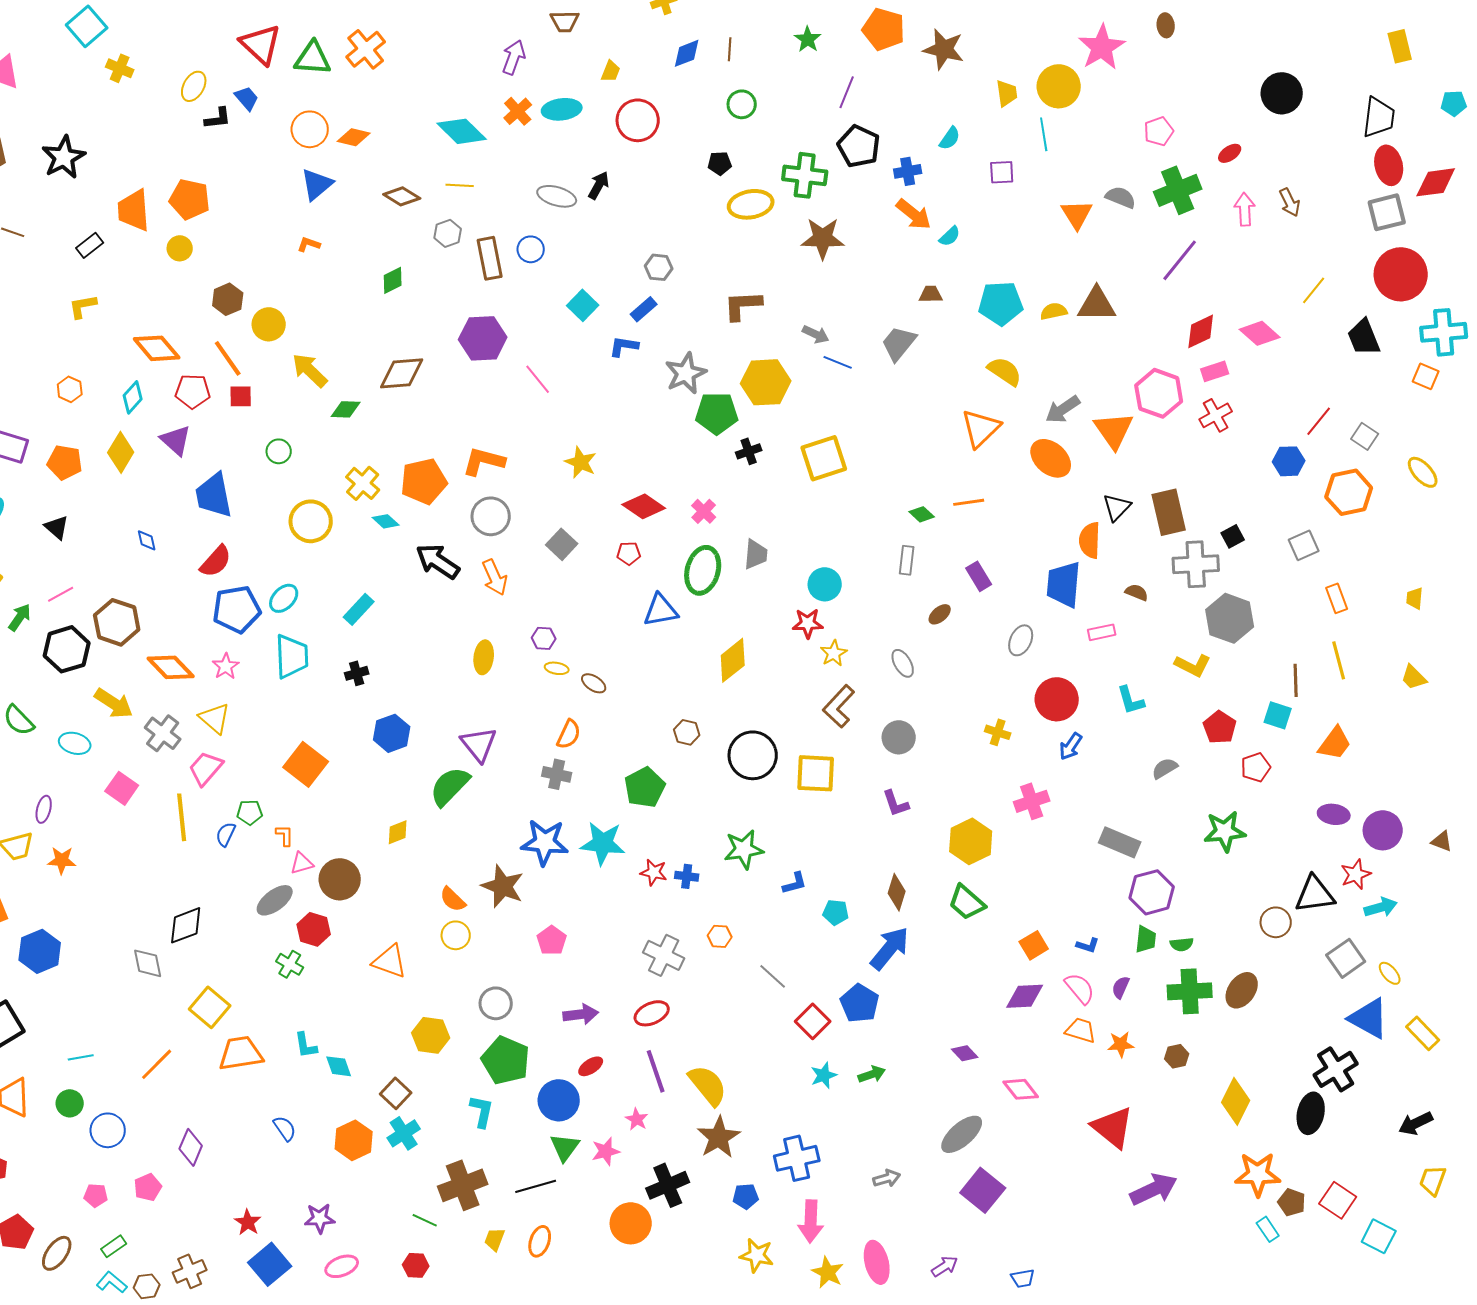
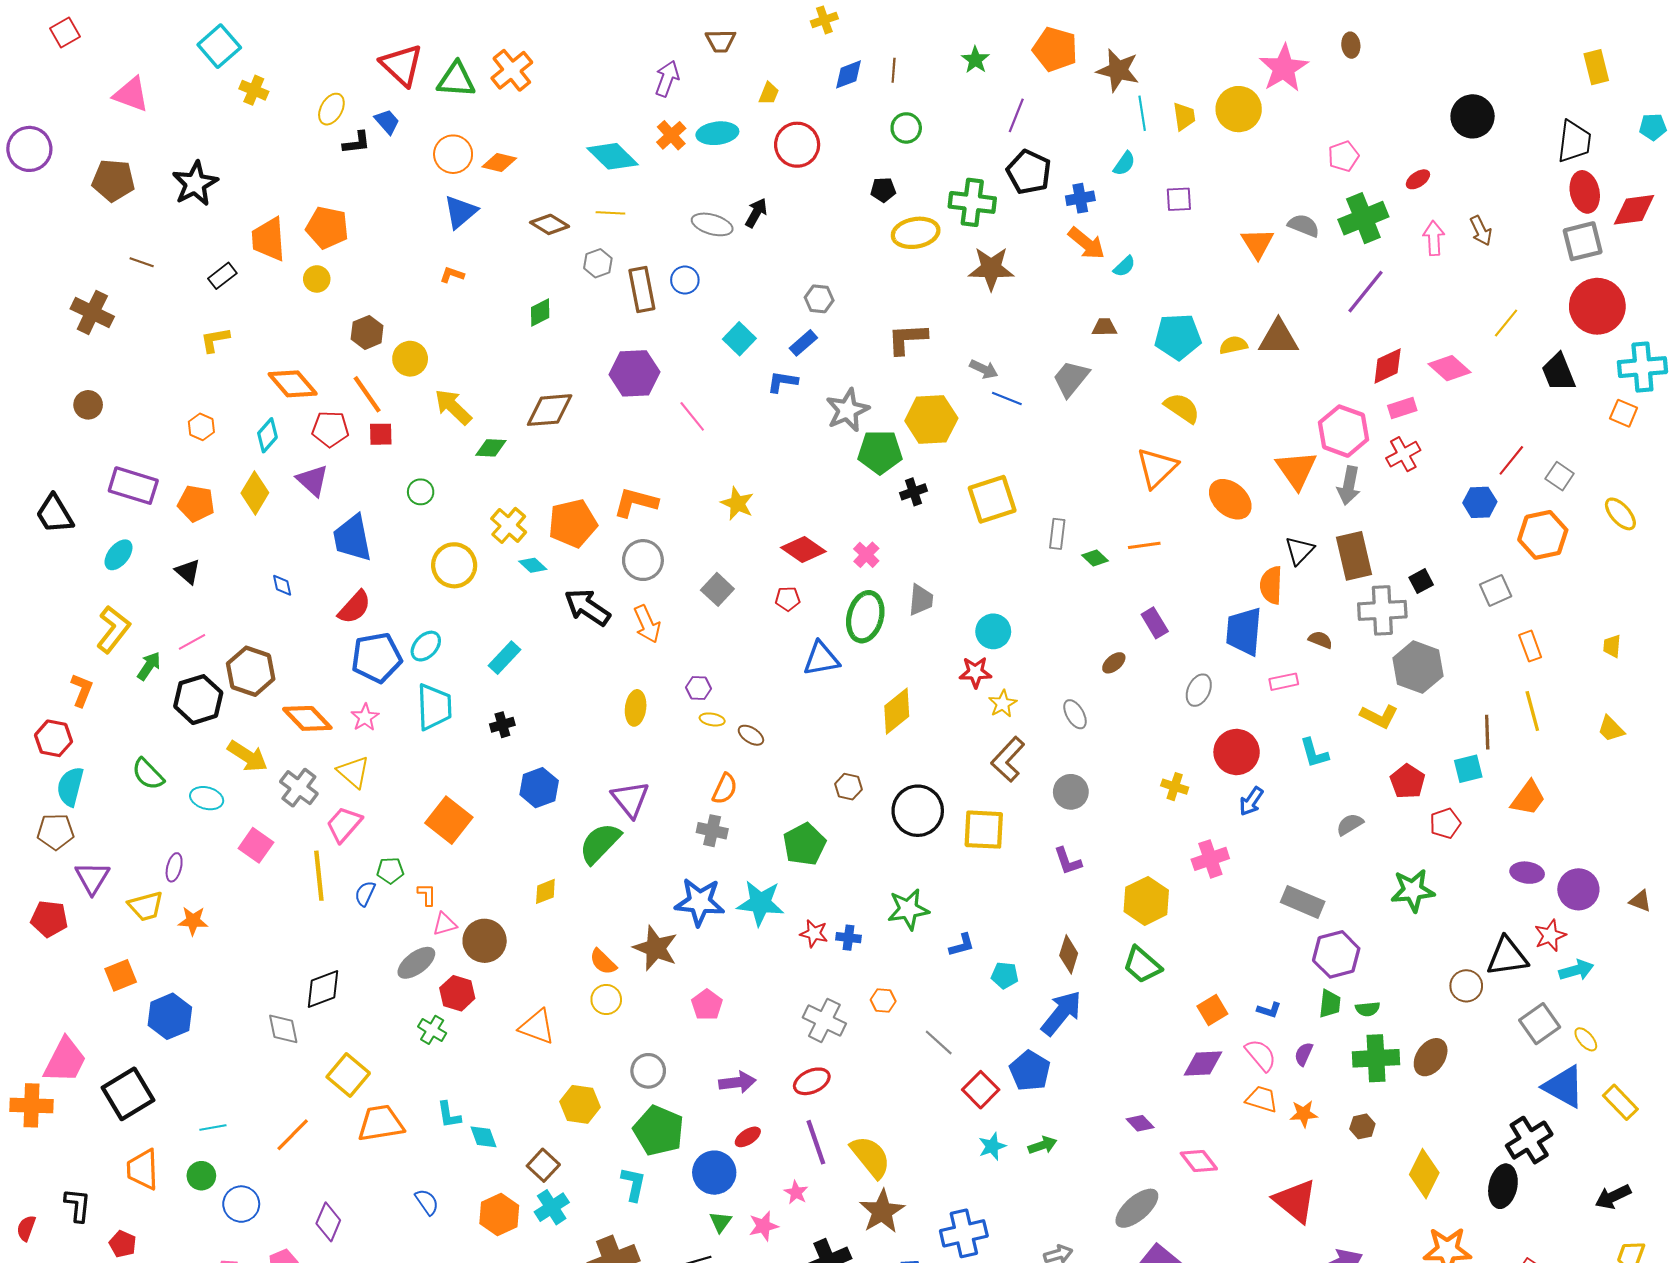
cyan line: (1044, 134) -> (1142, 113), moved
gray arrow: (1063, 409) -> (1349, 486), moved, turned -45
gray rectangle: (907, 560) -> (1057, 534), moved
cyan square: (1278, 715) -> (1468, 769), turned -32
green triangle: (565, 1147) -> (721, 1222), size x0.7

